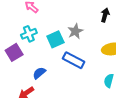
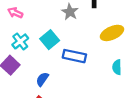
gray star: (75, 31) -> (70, 12), moved

